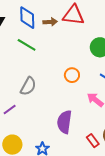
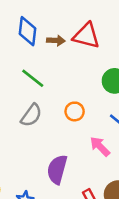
green line: (27, 45) -> (33, 78), moved
gray semicircle: (28, 86) -> (31, 115), moved

